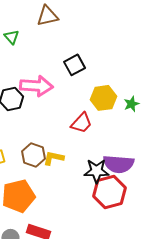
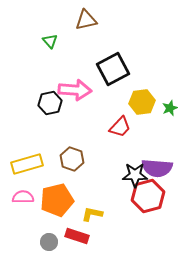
black square: (74, 65) -> (113, 69), size x1.5
yellow L-shape: (53, 158) -> (92, 214), moved

